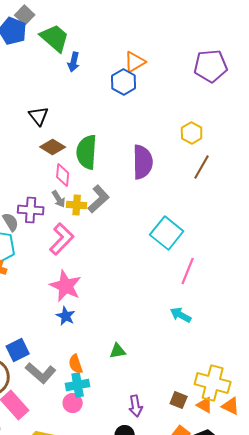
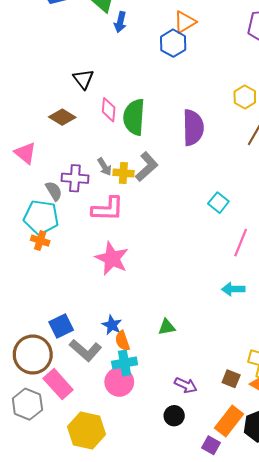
brown diamond: (53, 147) -> (62, 117), moved
pink diamond: (63, 175) -> (109, 110), moved
cyan square: (167, 233) -> (218, 203), size x0.6
pink L-shape: (62, 239) -> (108, 209), turned 48
cyan arrow: (181, 315) -> (233, 289), turned -30
blue star: (66, 316) -> (112, 325), moved
pink circle: (73, 403) -> (119, 382), size x1.4
purple arrow: (136, 406) -> (186, 385), turned -55

